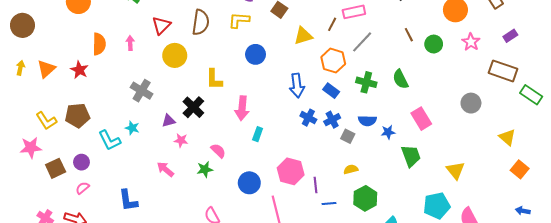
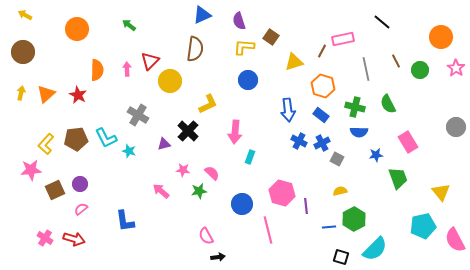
yellow L-shape: (239, 20) -> (244, 47), moved
red triangle: (161, 25) -> (150, 61), moved
gray line: (362, 42) -> (366, 69), moved, turned -55
yellow L-shape: (214, 79) -> (208, 104), turned -115
yellow L-shape: (46, 121) -> (46, 144), turned 75
blue semicircle: (367, 121) -> (359, 132), moved
cyan L-shape: (109, 140) -> (106, 138), moved
pink star: (181, 140) -> (183, 170), moved
blue line: (329, 204) -> (329, 227), moved

